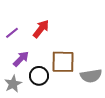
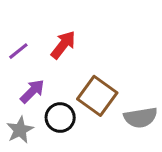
brown square: (63, 62) -> (97, 96), turned 35

